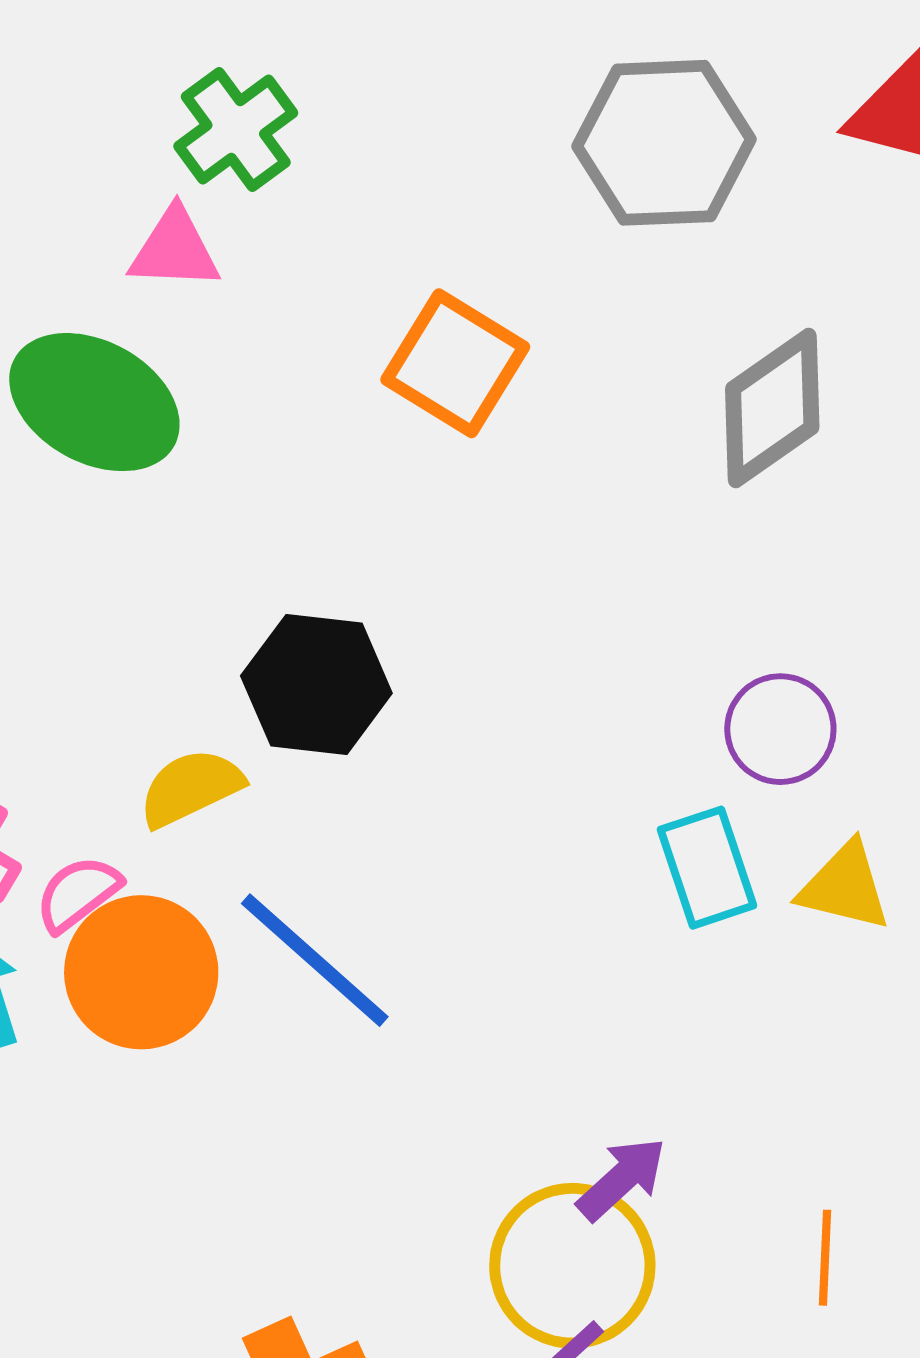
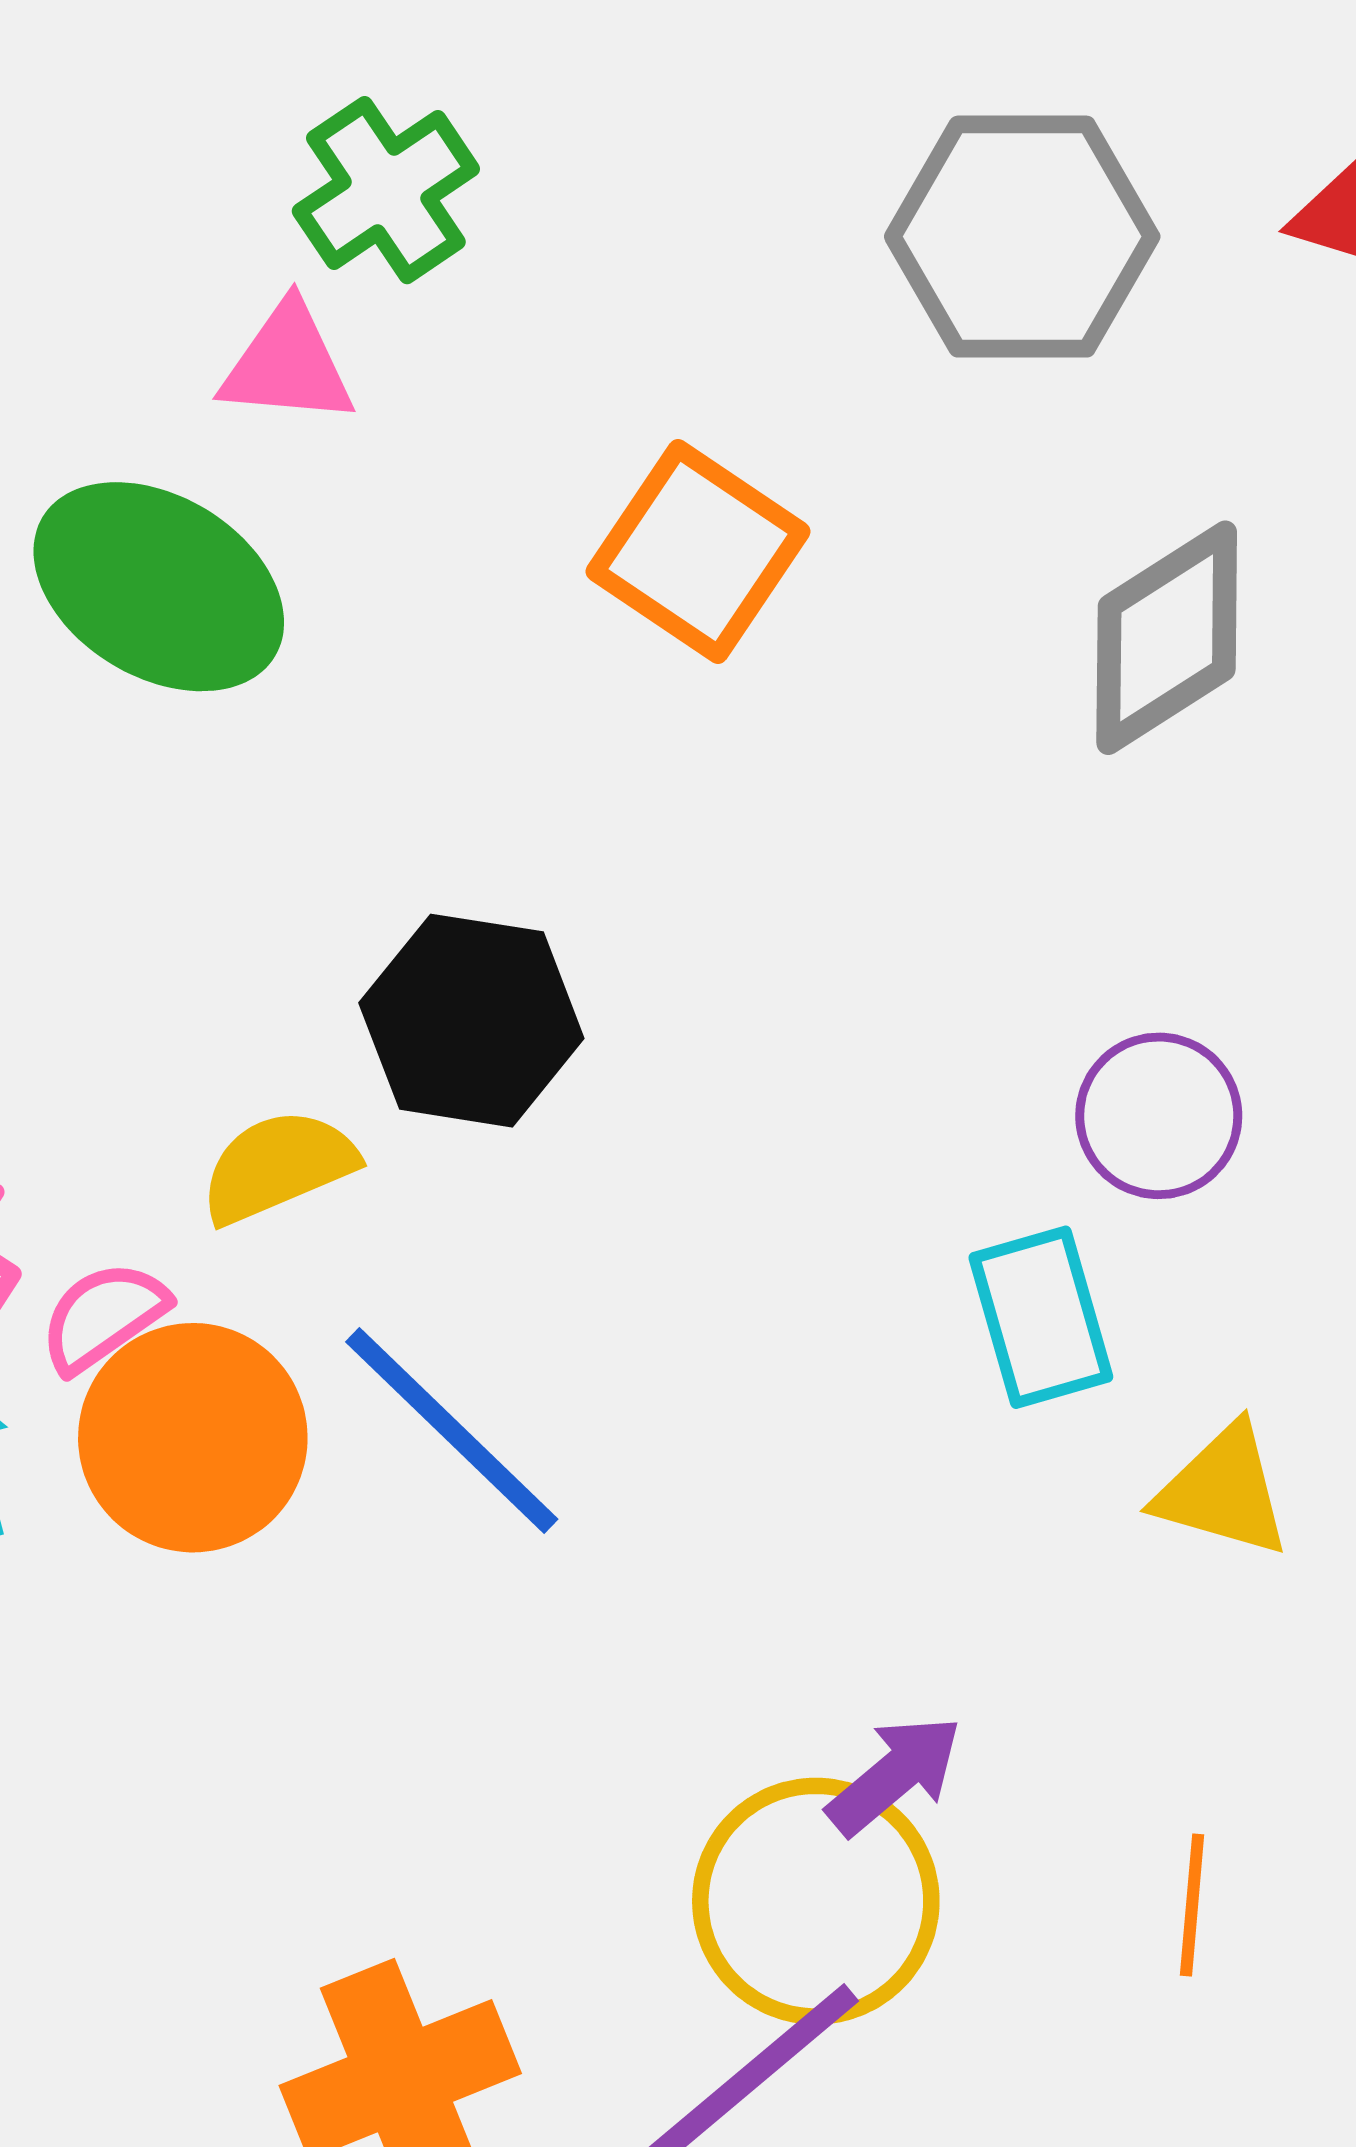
yellow triangle: (845, 887) -> (1223, 1491), moved

